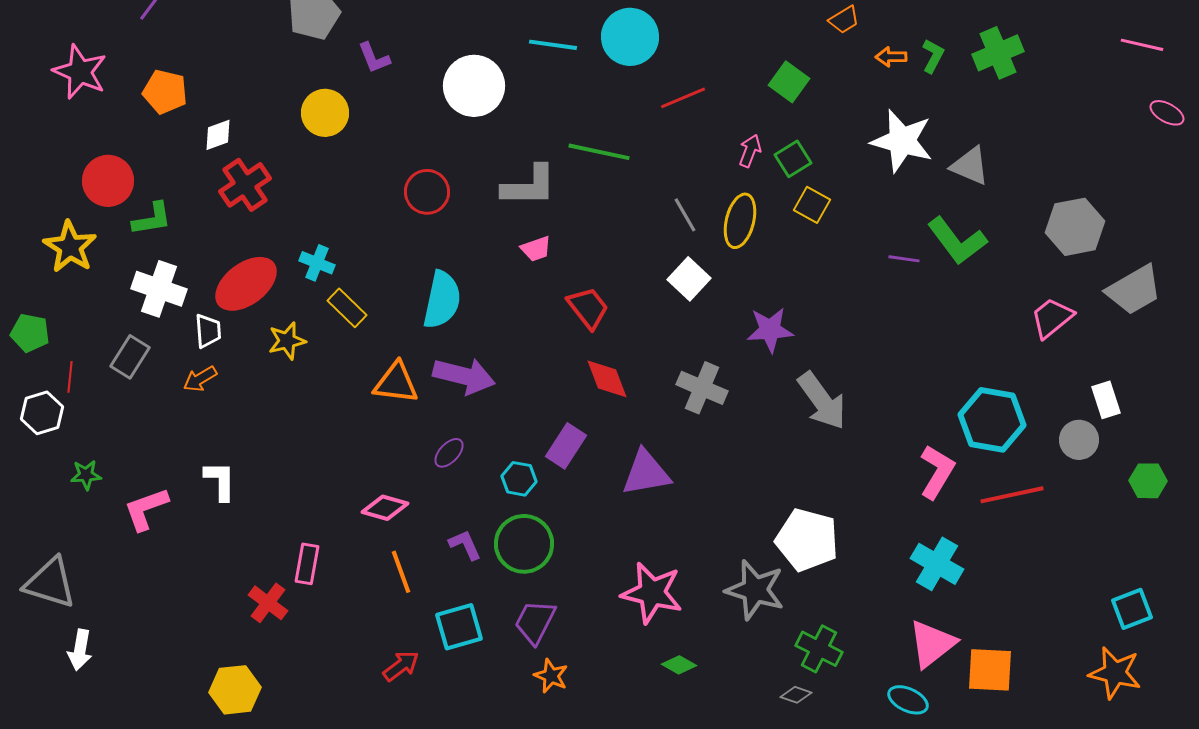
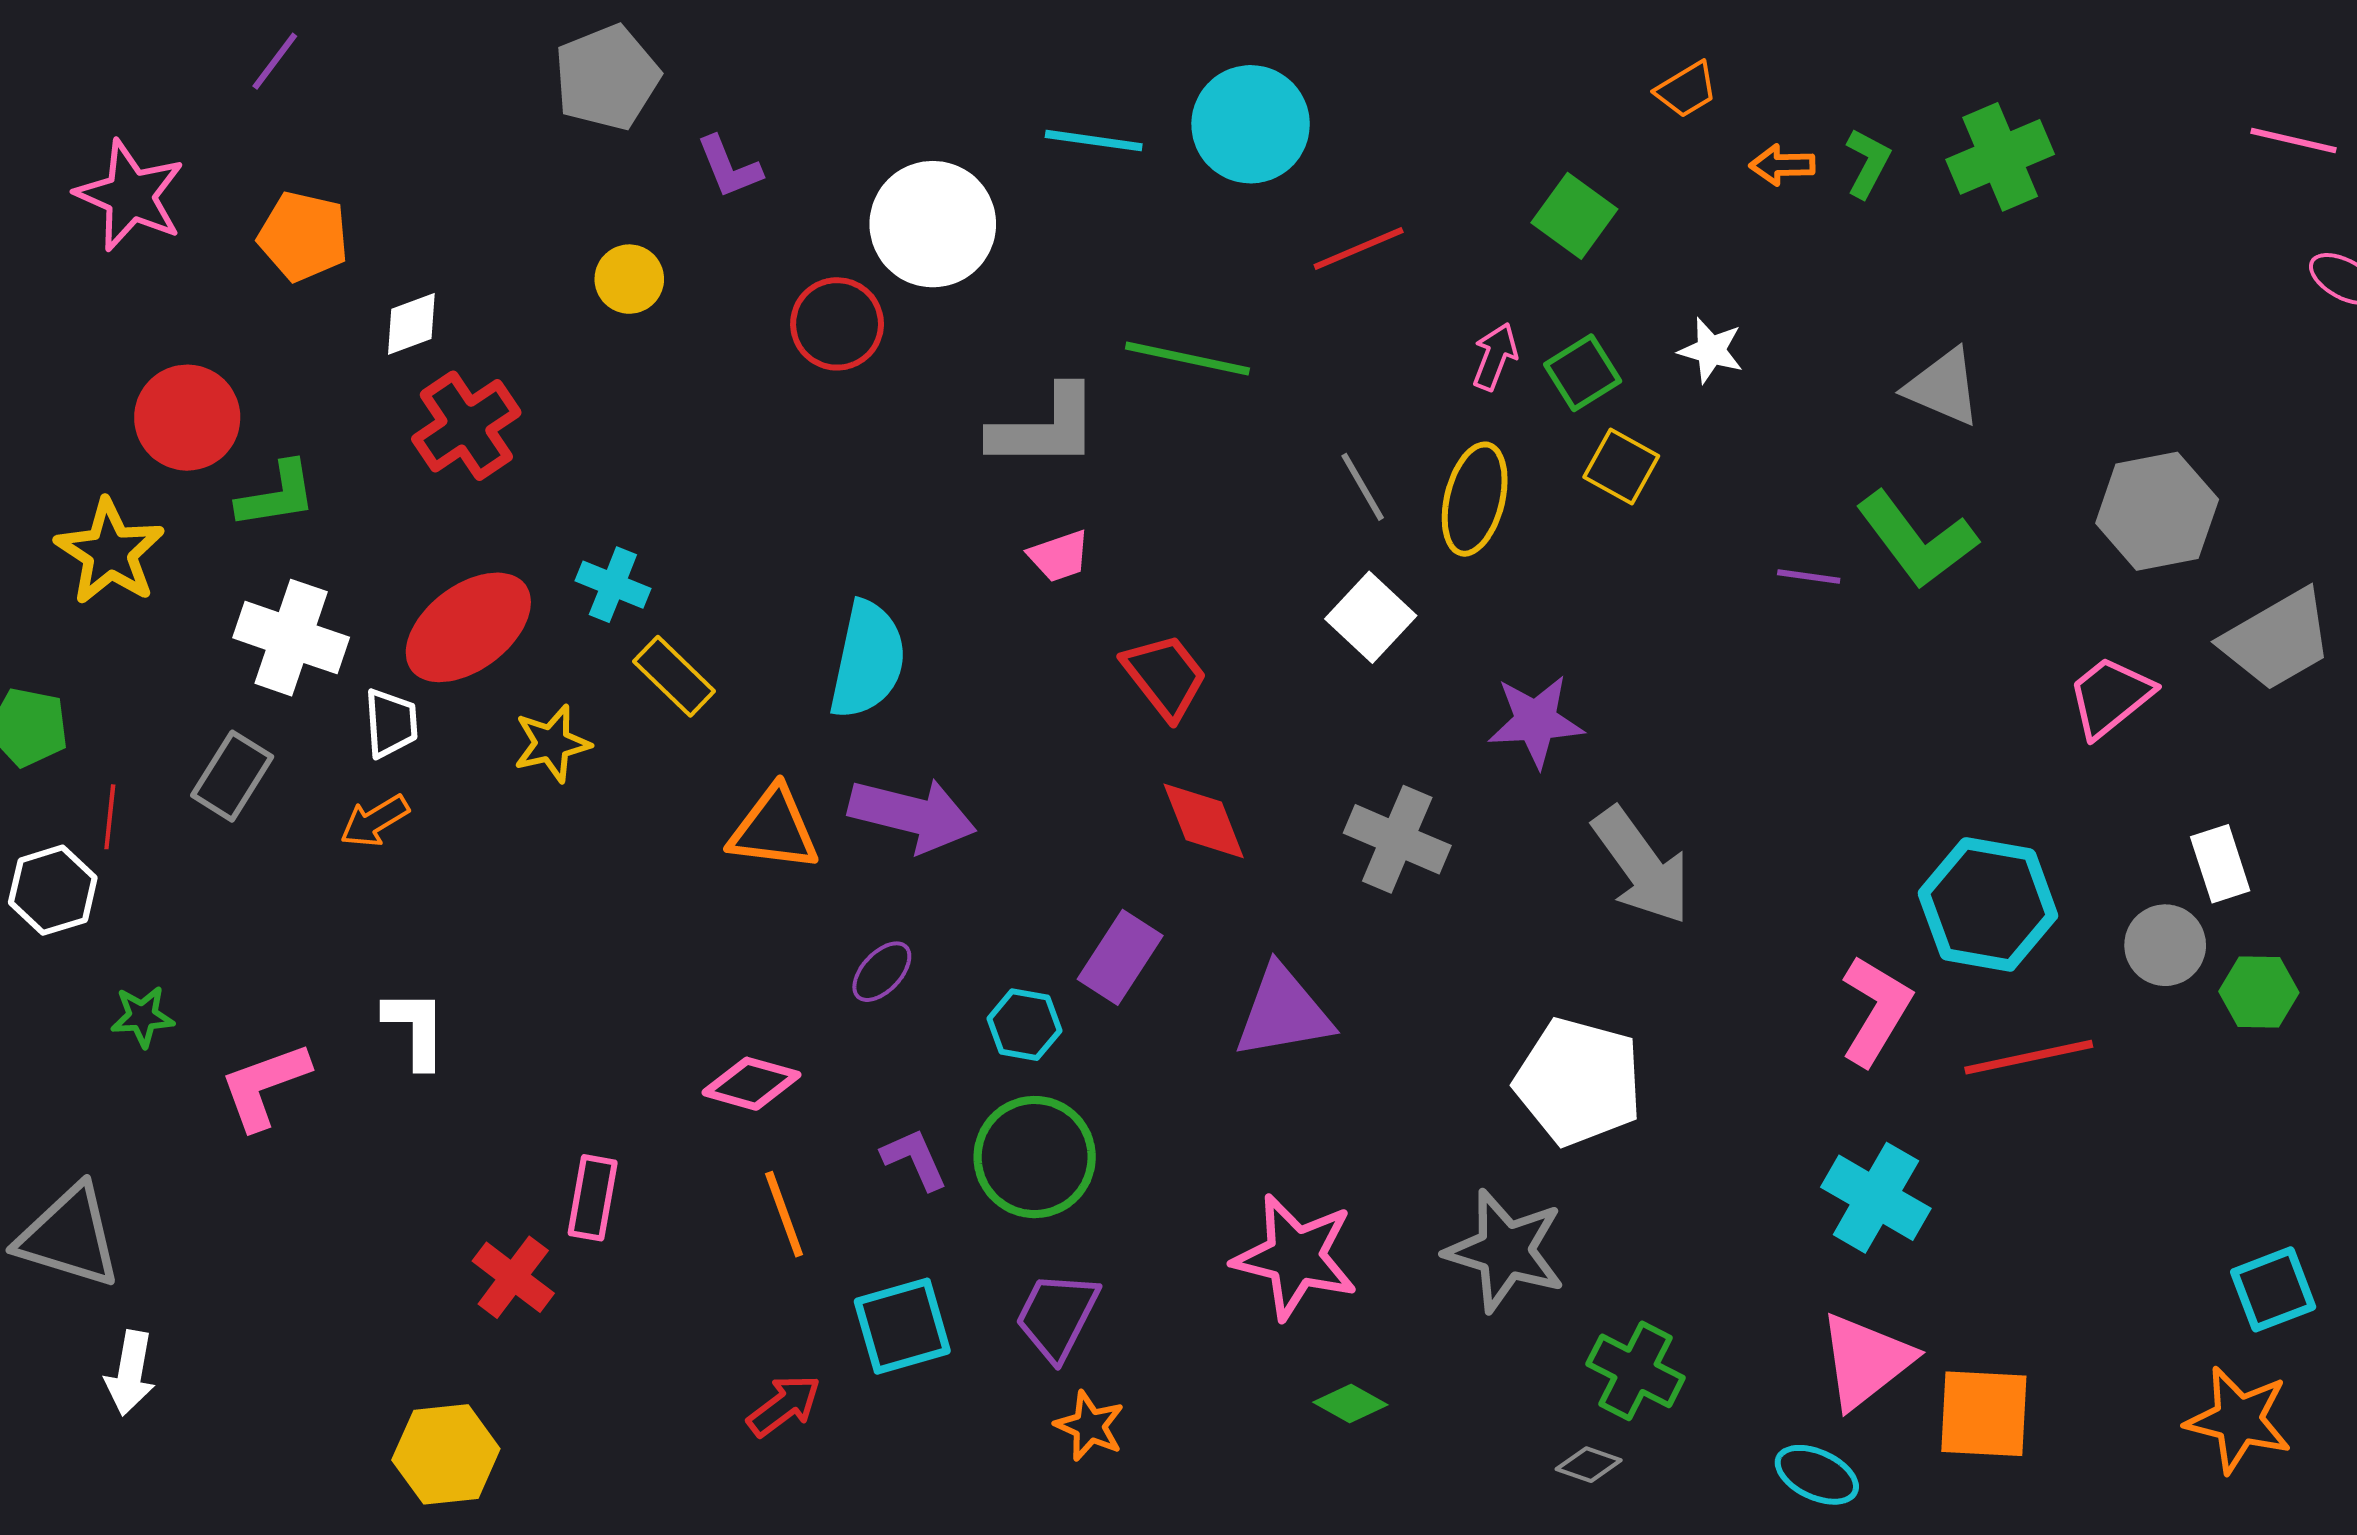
yellow circle: (325, 113) -> (629, 279), size x0.7
white star: (902, 141) -> (1711, 350), moved, size x0.5
red circle: (427, 192) -> (837, 324), moved
green hexagon: (1148, 481) -> (2259, 992), moved
white pentagon: (807, 540) -> (1579, 1082), moved

